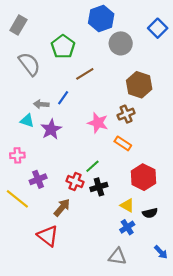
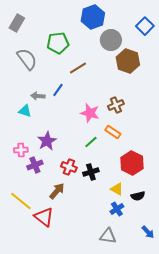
green pentagon: (63, 47) -> (58, 43), turned 30
brown hexagon: (139, 85) -> (128, 61), moved
purple star: (51, 129) -> (47, 141), moved
pink cross: (17, 155) -> (21, 150), moved
green line: (92, 166) -> (91, 142), moved
yellow line: (17, 199) -> (21, 201), moved

